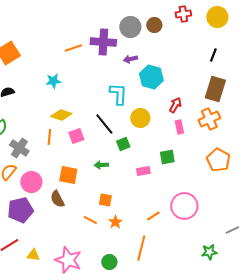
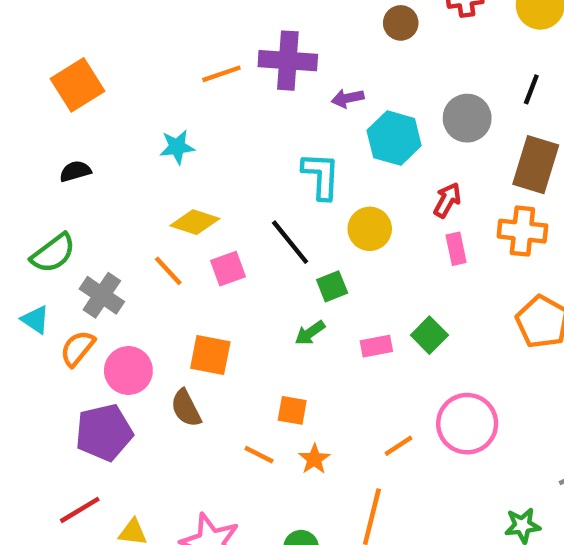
gray circle: (130, 27) -> (467, 118), moved
orange cross: (209, 119) -> (522, 231), turned 30
orange line: (49, 137) -> (168, 271), turned -49
green square: (167, 157) -> (429, 335), moved, turned -35
green arrow: (101, 165) -> (310, 333), moved, turned -32

